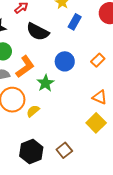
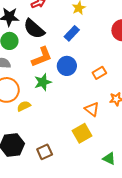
blue rectangle: (75, 22) -> (72, 33), moved
black semicircle: (38, 32) -> (34, 29), moved
orange L-shape: (25, 67) -> (42, 57), moved

